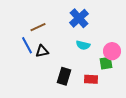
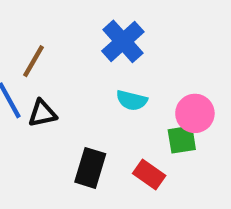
brown line: (38, 27) -> (34, 61), turned -35
red rectangle: (91, 79) -> (149, 174), turned 32

